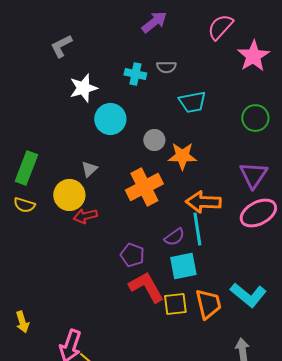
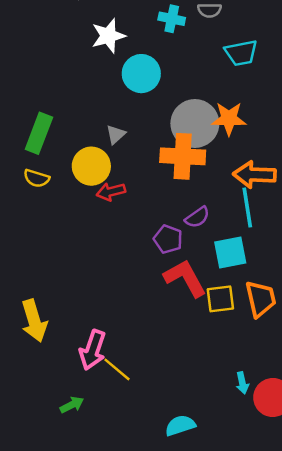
gray circle: (154, 140) -> (195, 123), moved, size x1.8
orange cross: (144, 187) -> (183, 156), turned 30
purple semicircle: (174, 237) -> (197, 217), moved
yellow arrow: (22, 322) -> (34, 321), size x1.6

